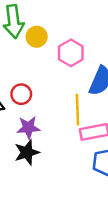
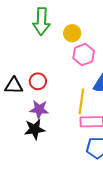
yellow circle: (37, 37) -> (72, 33), moved

